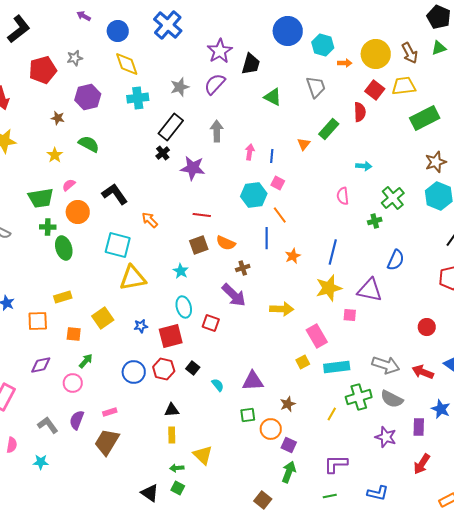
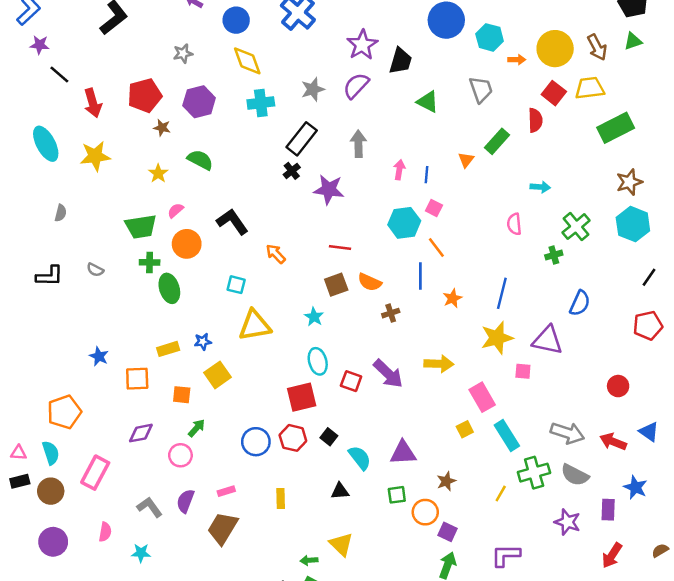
red pentagon: (43, 70) -> (145, 96), moved
cyan square: (118, 245) -> (236, 285), size x0.6
purple arrow: (234, 295) -> (388, 374), moved
blue star: (141, 326) -> (203, 342), moved
cyan rectangle: (337, 367) -> (507, 435), turned 65
cyan semicircle: (218, 385) -> (360, 458), size x1.5
black triangle: (172, 410) -> (340, 491), moved
yellow rectangle: (172, 435) -> (281, 499), moved

